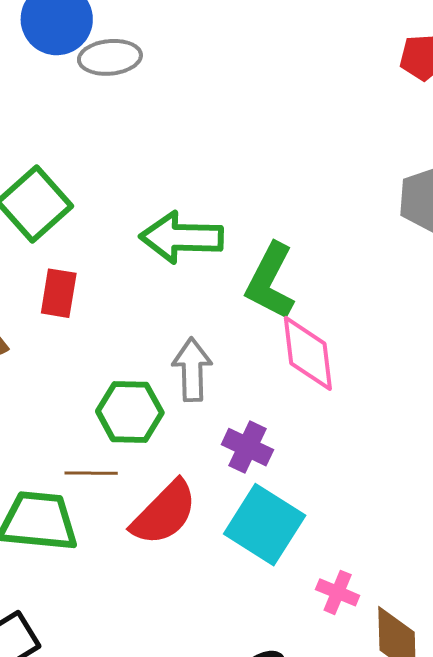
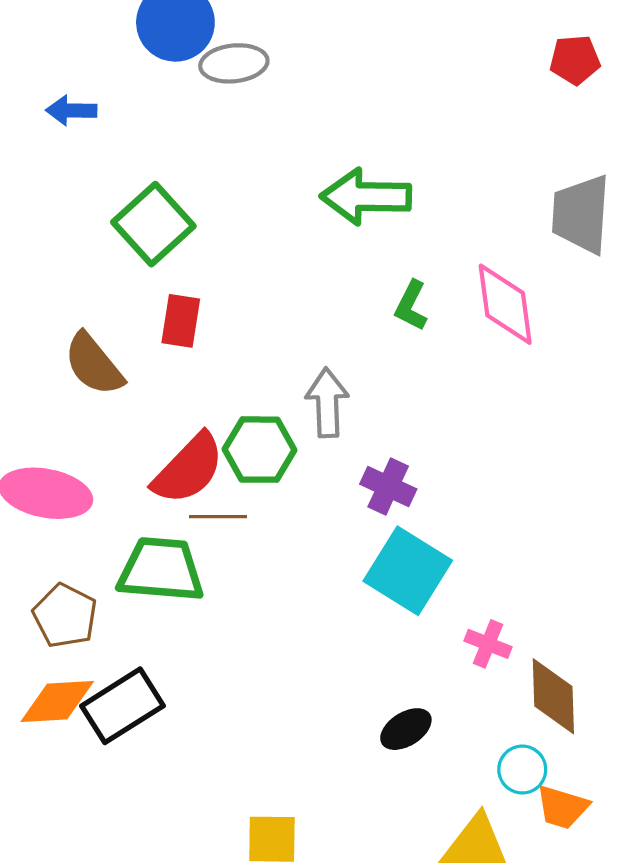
green arrow: (181, 237) -> (366, 197), moved
green L-shape: (270, 281) -> (411, 306), size x0.6
pink diamond: (308, 353) -> (505, 304), moved
red semicircle: (164, 513) -> (188, 469), moved

